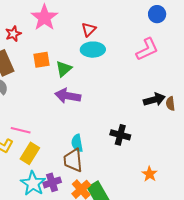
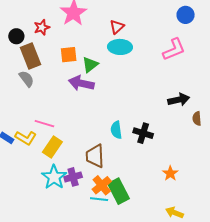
purple arrow: (68, 96) -> (81, 83), moved
brown semicircle: (170, 104) -> (197, 119), moved
cyan semicircle: (77, 143) -> (116, 130), moved

